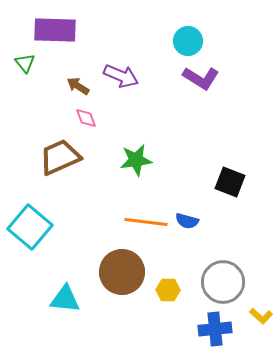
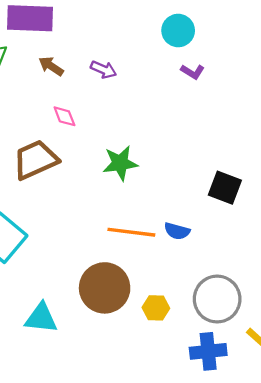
purple arrow: (121, 76) -> (103, 70), size x0.7
purple L-shape: (201, 78) -> (193, 72), size x0.6
brown arrow: (78, 86) -> (51, 66), moved

